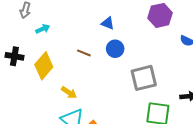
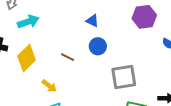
cyan arrow: (43, 29) -> (28, 22), size x1.5
brown line: (84, 53) -> (68, 57), moved

